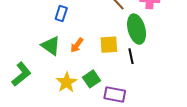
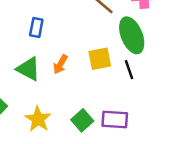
green square: (91, 79) -> (82, 120), moved
yellow star: (67, 82) -> (38, 119), moved

